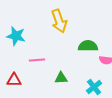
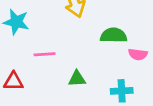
cyan cross: (94, 87) -> (122, 91), turned 35

